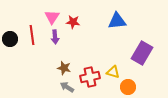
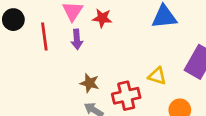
black circle: (10, 39) -> (13, 20), moved
yellow triangle: (113, 72) -> (157, 76), moved

